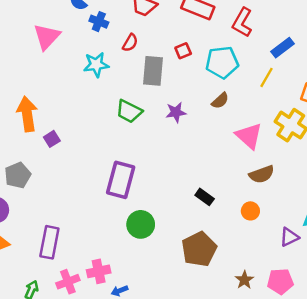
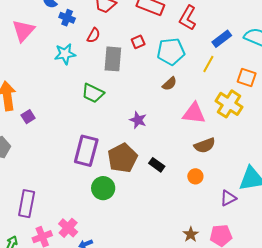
purple star: (176, 112) -> (138, 120), moved, turned 30
pink triangle: (249, 136) -> (194, 113), turned -35
brown pentagon: (199, 249) -> (122, 158), moved
pink cross: (99, 271) -> (68, 228), turned -36

